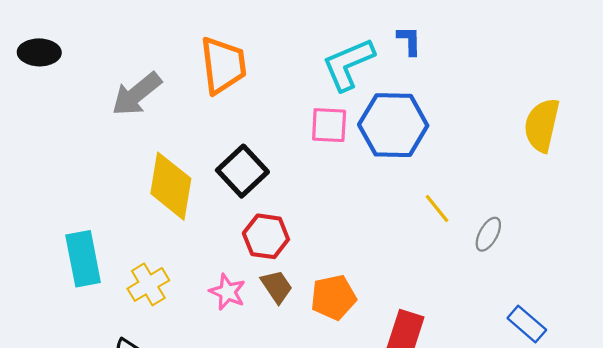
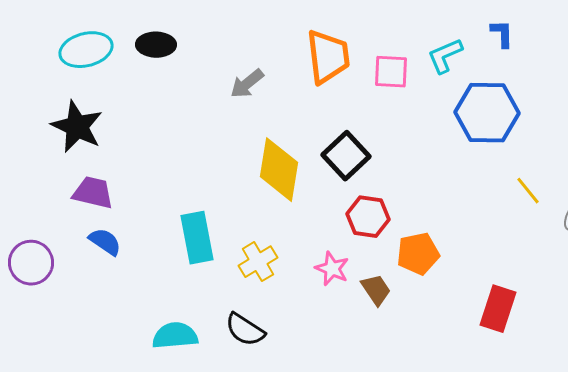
cyan L-shape: (348, 64) -> (445, 56), size x0.7
gray arrow: (137, 94) -> (247, 84), size x0.7
pink square: (329, 125) -> (391, 72), moved
brown trapezoid: (277, 287) -> (376, 290), moved
orange pentagon: (333, 297) -> (418, 254), moved

